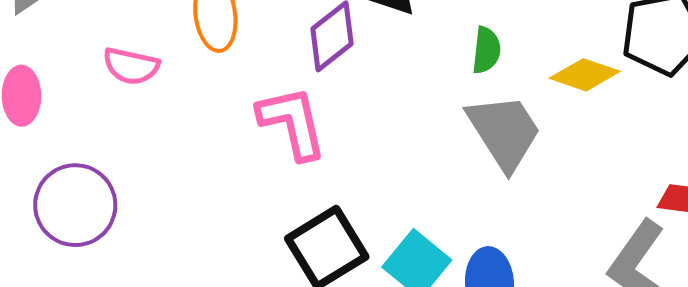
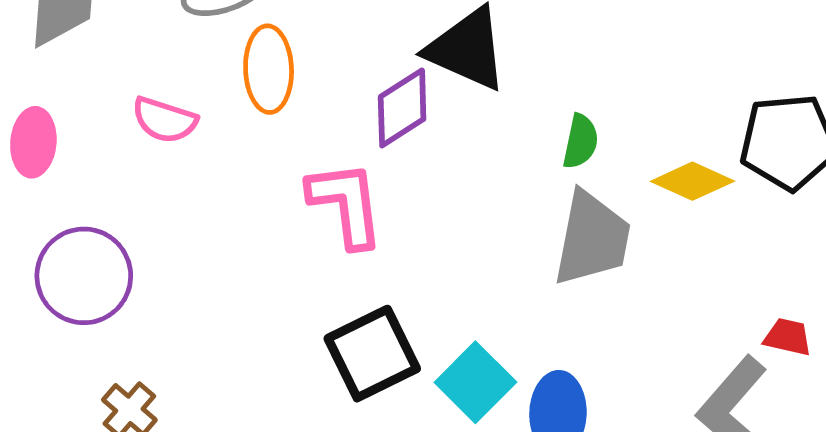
gray trapezoid: (504, 132) -> (592, 239), turned 38

